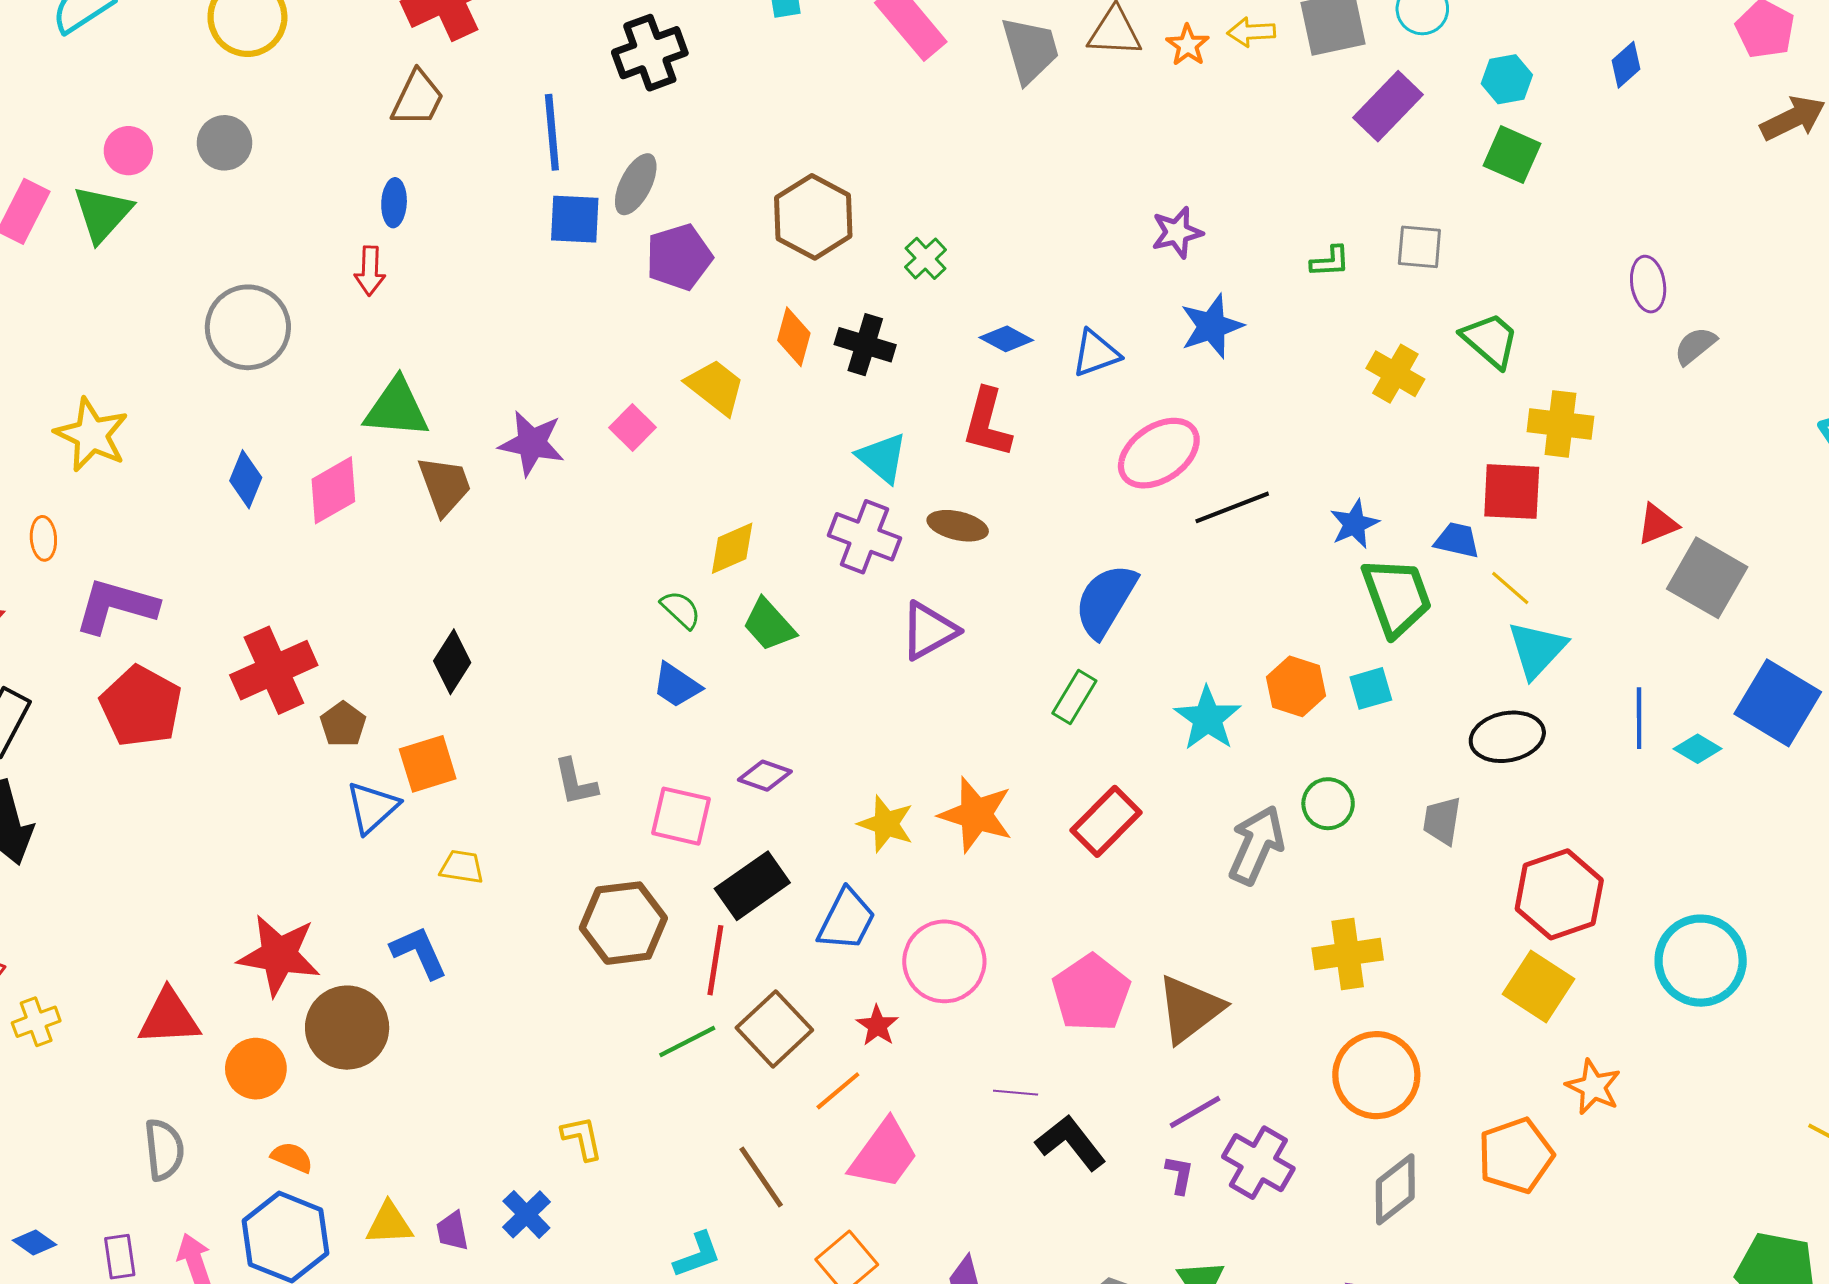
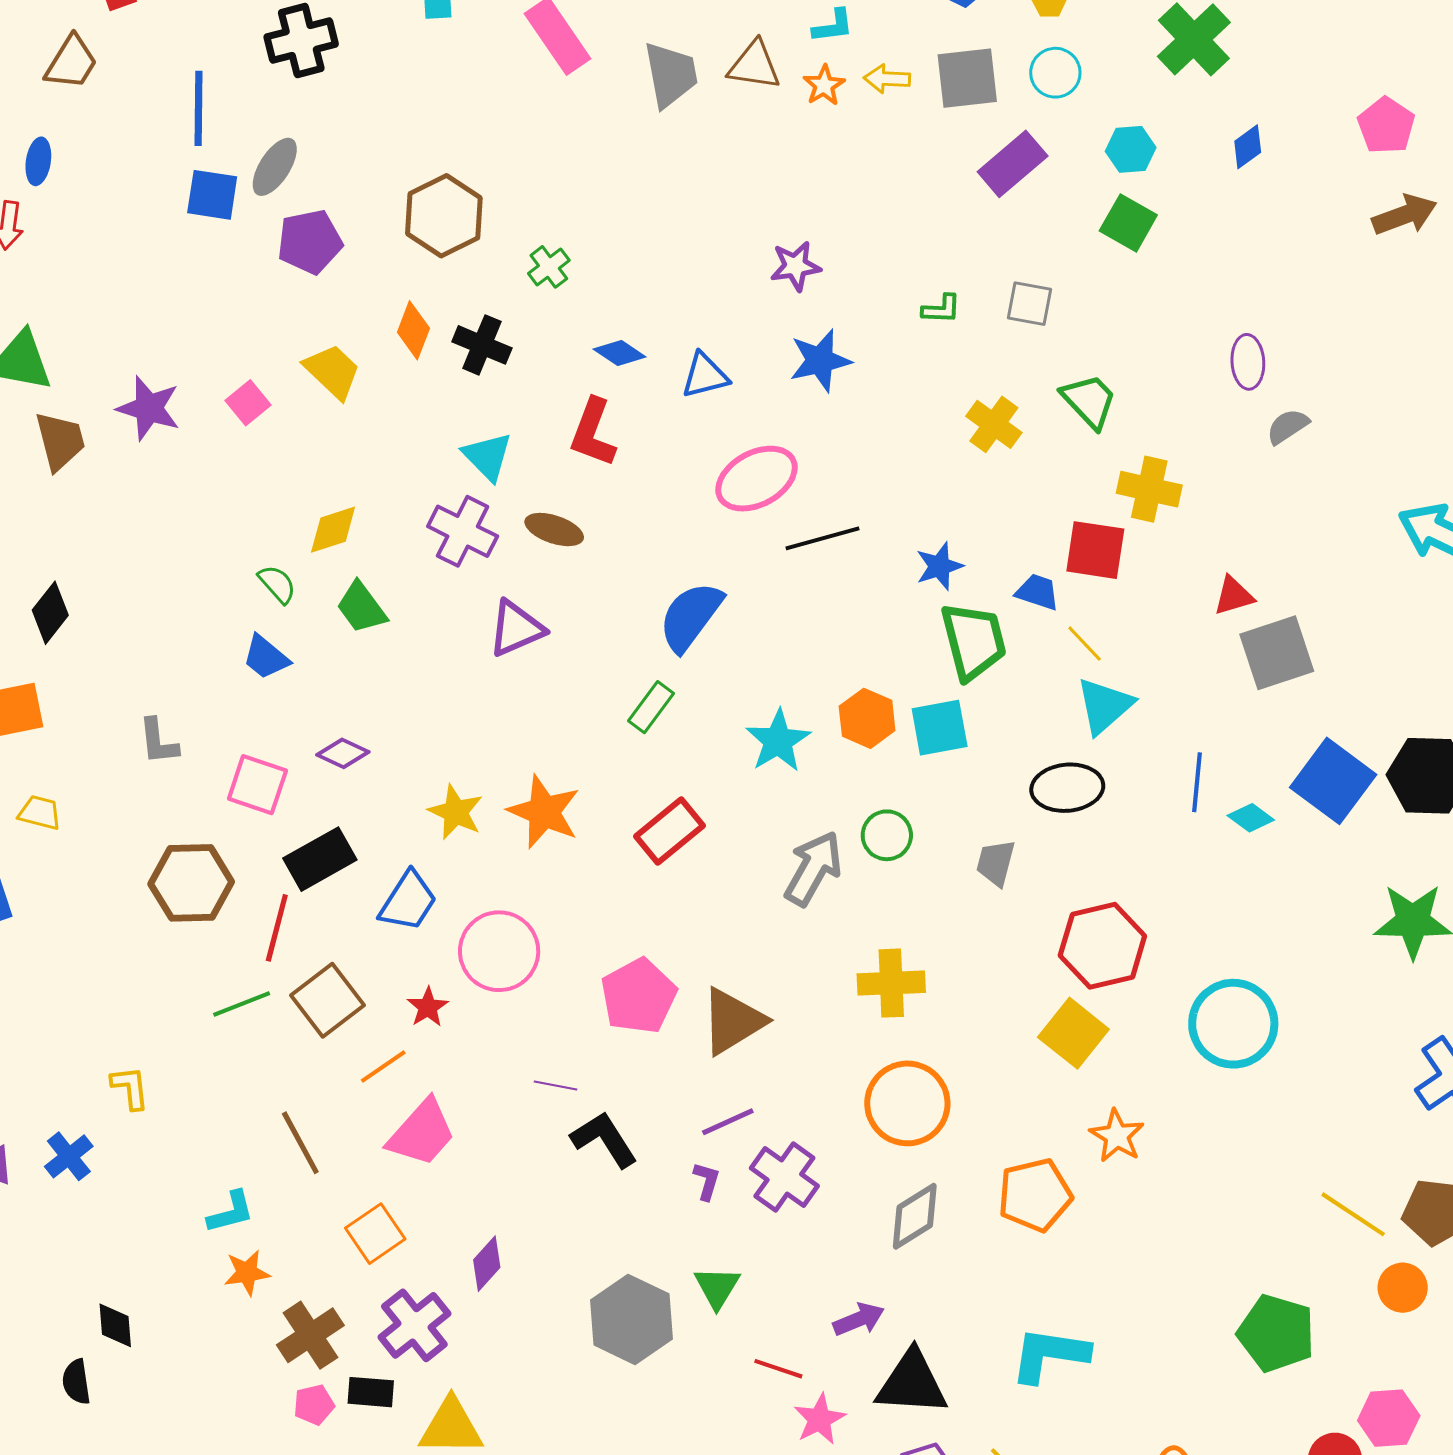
gray square: (1707, 578) -> (1277, 653), turned 36
cyan square: (1371, 688) -> (940, 728), size x1.4

